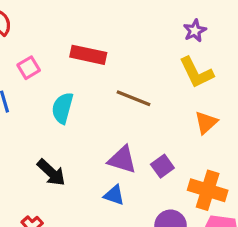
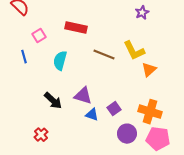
yellow L-shape: (196, 73) -> (134, 51), moved
purple triangle: (122, 160) -> (83, 96), moved
purple square: (162, 166) -> (114, 109), moved

